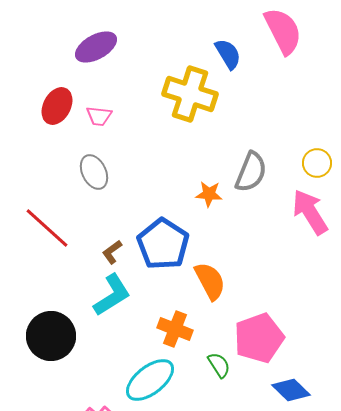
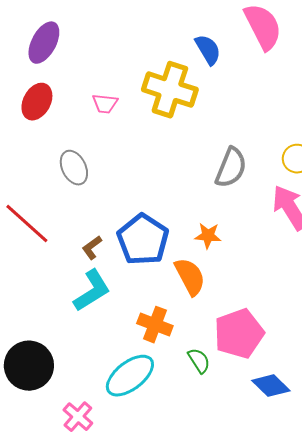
purple ellipse: (96, 47) -> (44, 43), moved, turned -33
pink trapezoid: (99, 116) -> (105, 104), moved
orange star: (209, 194) -> (208, 236), moved
black circle: (51, 336) -> (29, 366), moved

